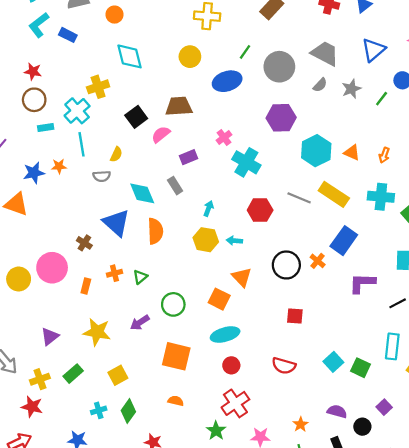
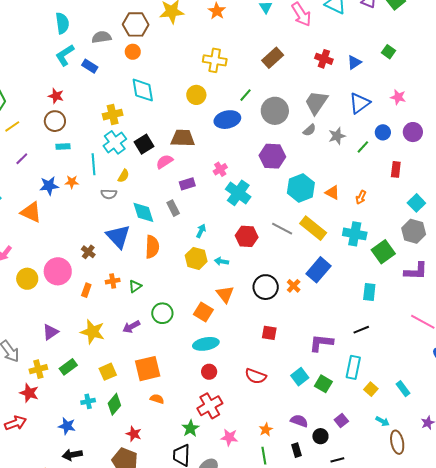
gray trapezoid: (325, 53) -> (316, 103), turned -88
cyan cross: (77, 111) -> (115, 142), moved
purple L-shape: (362, 283) -> (321, 343), moved
orange square: (176, 356) -> (148, 369), moved, turned -32

